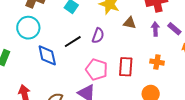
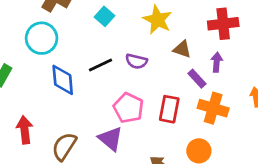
purple rectangle: (174, 29) -> (197, 79), moved
purple semicircle: (98, 36) -> (136, 61), turned 77
orange cross: (157, 62) -> (213, 108), size x1.5

